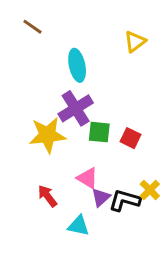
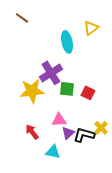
cyan ellipse: (77, 65) -> (67, 42), moved
pink triangle: (87, 178) -> (59, 120), turned -35

